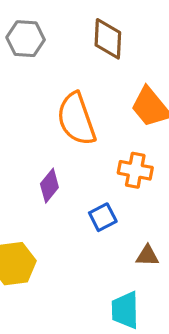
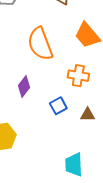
brown triangle: (147, 256) -> (88, 115), moved

